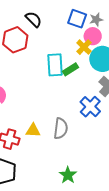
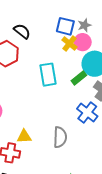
yellow cross: (84, 47) -> (69, 44), moved
green rectangle: (71, 69) -> (79, 78), moved
yellow triangle: (33, 130) -> (24, 136), moved

